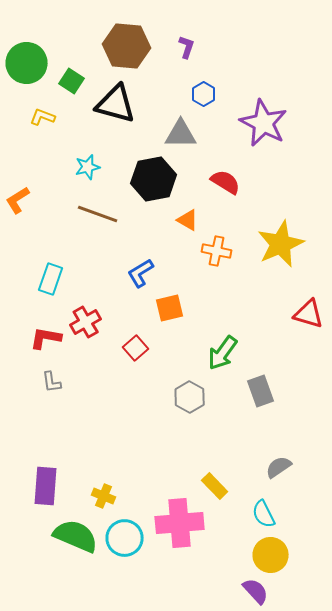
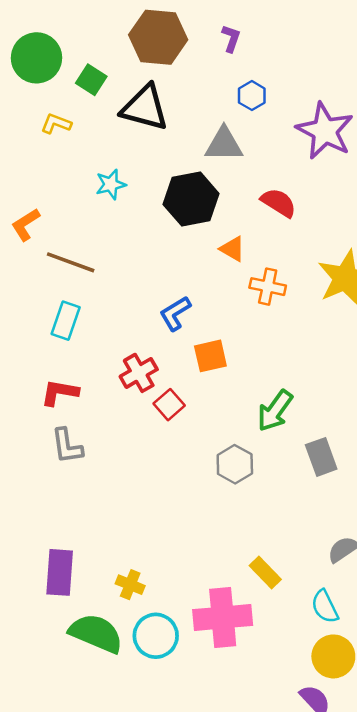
brown line: (98, 214) -> (71, 262), moved
red cross: (86, 322) -> (139, 373), moved
gray L-shape: (52, 382) -> (67, 446), size x1.4

